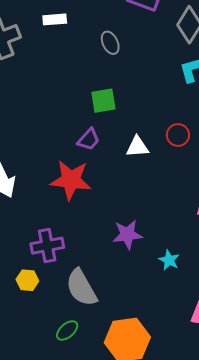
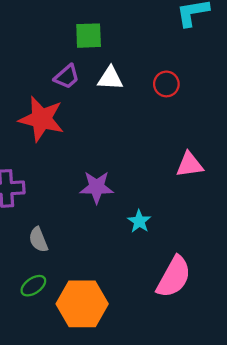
white triangle: (137, 147) -> (110, 78), moved
gray semicircle: (81, 288) -> (38, 240), size x0.6
green ellipse: (67, 331) -> (33, 286), moved

